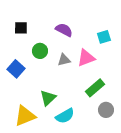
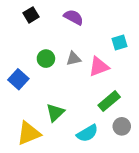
black square: (21, 28) -> (31, 15), moved, turned -32
purple semicircle: (64, 30) -> (74, 17), moved
gray triangle: (64, 60) -> (74, 59), moved
cyan semicircle: (65, 116) -> (87, 133), moved

